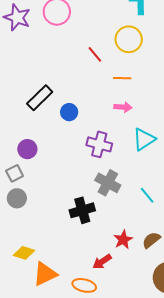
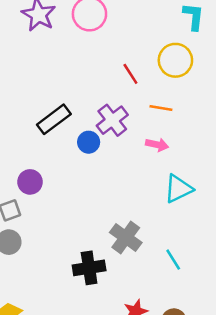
purple cross: (99, 144) -> (112, 120), moved, turned 30

